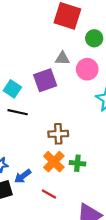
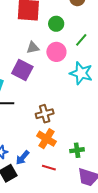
purple square: (45, 80) -> (22, 70), turned -30
green cross: (77, 163) -> (77, 150), moved

